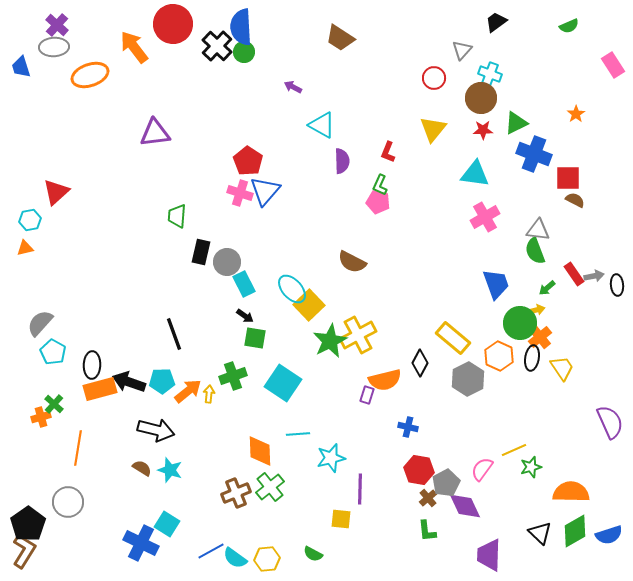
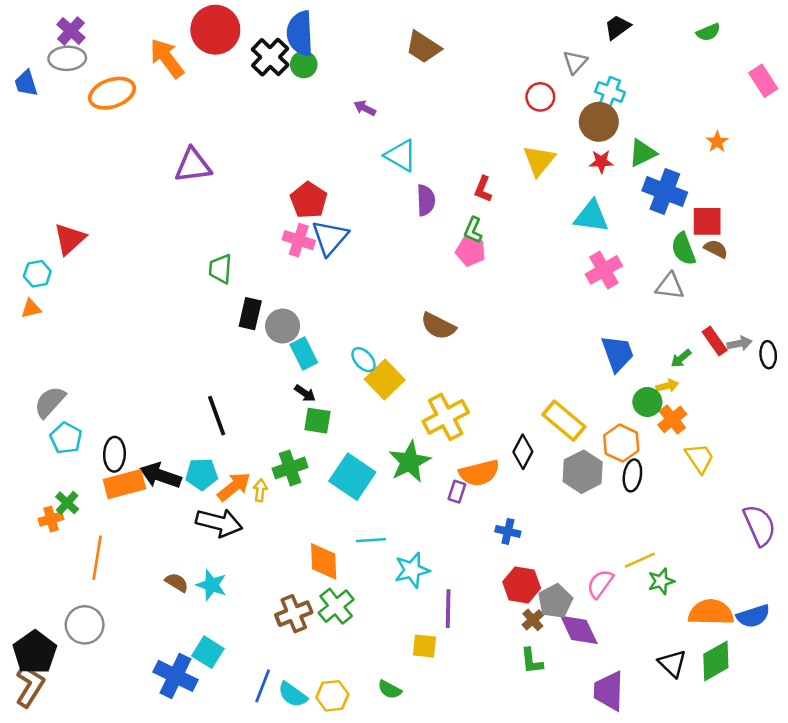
green semicircle: (535, 251) -> (683, 249), moved
cyan ellipse: (292, 289) -> (363, 360), size x0.7
green circle: (520, 323) -> (647, 402), size x0.7
green star: (330, 341) -> (410, 462), moved
black ellipse: (532, 358) -> (632, 475), moved
black arrow: (156, 430) -> (219, 523), moved
blue semicircle: (609, 535) -> (753, 616), moved
blue line: (211, 551) -> (263, 686), turned -40

